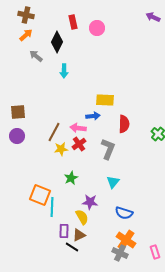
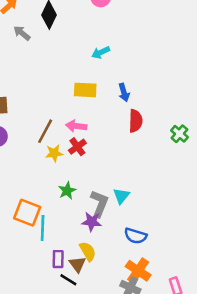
cyan arrow: (64, 71) -> (101, 52), moved, turned 64
yellow rectangle: (105, 100) -> (85, 90), moved
blue arrow: (93, 116) -> (124, 92), moved, turned 80
gray L-shape: (108, 149) -> (99, 204), moved
yellow semicircle: (82, 217) -> (88, 251), moved
brown triangle: (79, 235) -> (77, 264), turned -40

